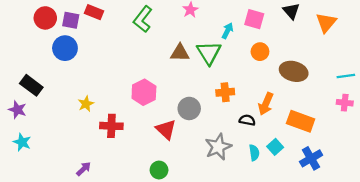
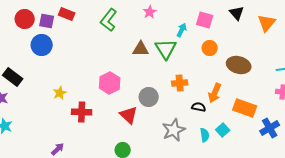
blue cross: (311, 158) -> (270, 128), moved

